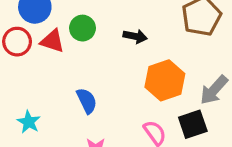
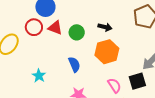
green circle: (83, 28) -> (77, 32), moved
orange hexagon: (165, 80) -> (107, 52), moved

